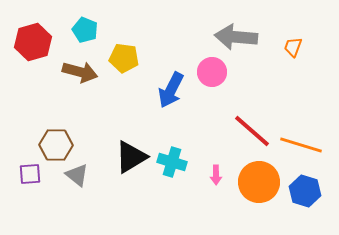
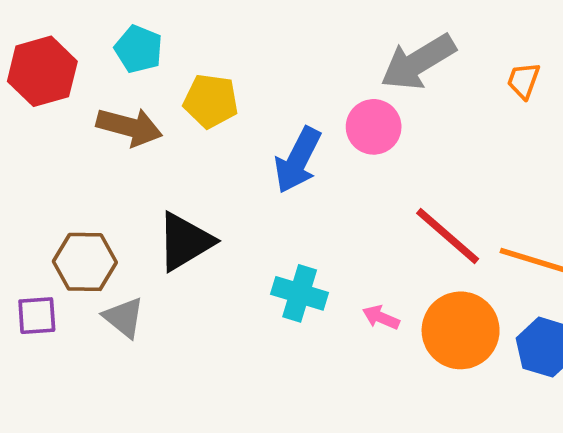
gray arrow: (236, 37) -> (418, 62), turned -36
black triangle: (131, 157) -> (185, 242), moved
pink arrow: (216, 175) -> (381, 317), turned 114

